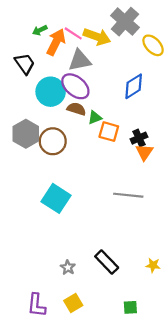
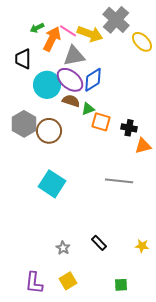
black trapezoid: (25, 64) -> (23, 59), turned -145
blue diamond: (134, 86) -> (93, 80), moved
black cross: (139, 138) -> (129, 128), turned 35
orange triangle: (144, 152) -> (143, 146), moved, turned 42
black rectangle: (107, 262) -> (99, 243), size x0.7

